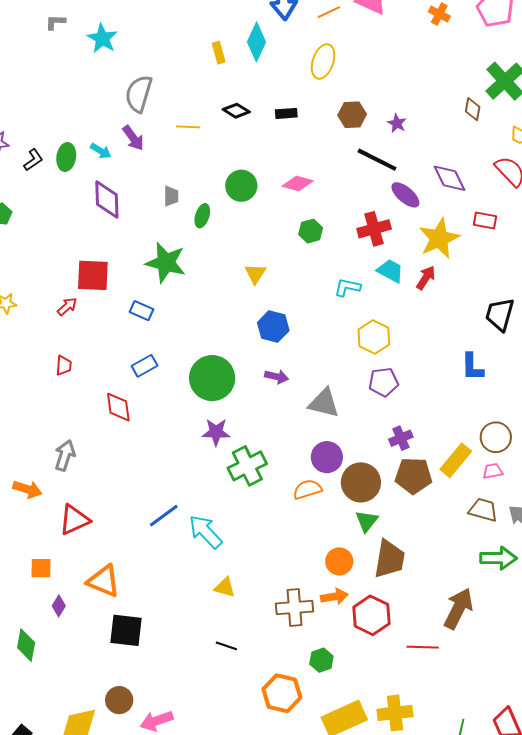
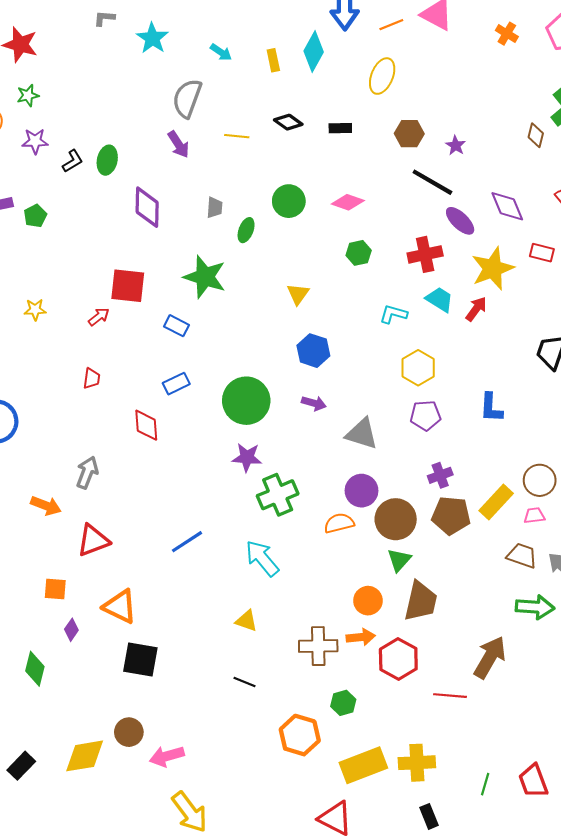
cyan arrow: (101, 151) -> (221, 52), moved
blue L-shape: (472, 367) -> (491, 408), moved
cyan arrow: (205, 532) -> (262, 558), moved

